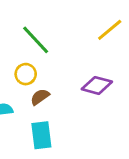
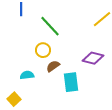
cyan rectangle: (41, 135) -> (71, 82), moved

